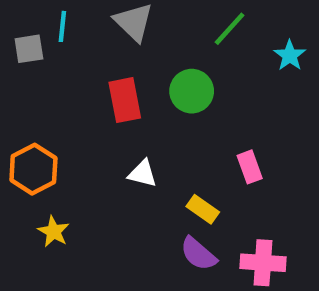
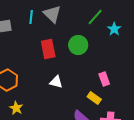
cyan line: (62, 26) -> (31, 17), moved
cyan star: (290, 55) -> (114, 29), moved
yellow rectangle: (203, 209) -> (94, 98), moved

